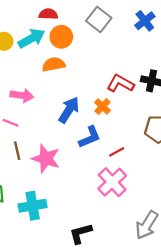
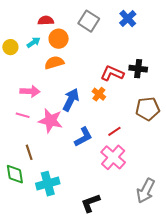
cyan arrow: (31, 38) -> (33, 42), size x0.6
blue L-shape: (90, 137) -> (83, 137), moved
brown line: (17, 151) -> (29, 152), moved
pink star: (46, 158) -> (51, 121), moved

